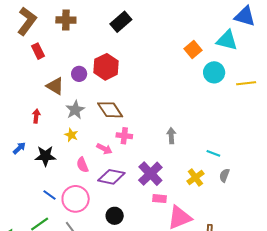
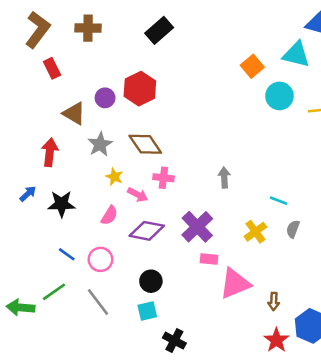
red arrow: (36, 116) -> (50, 152), size x1.5
yellow star: (71, 135) -> (114, 177), moved
pink semicircle: (82, 165) -> (109, 215), turned -126
pink circle: (76, 199) -> (100, 259), size x0.7

